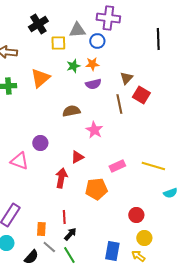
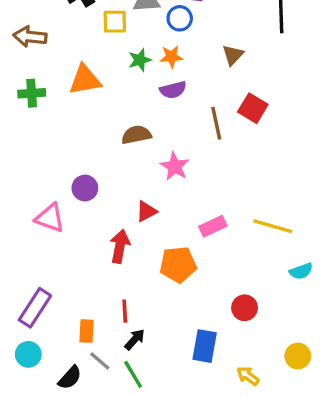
orange triangle: (40, 78) -> (85, 80), turned 30
brown triangle: (126, 78) -> (233, 55), moved
yellow circle: (144, 238) -> (298, 356), moved
blue rectangle: (112, 251) -> (205, 346), moved

